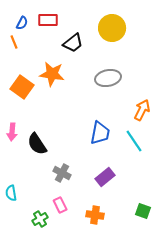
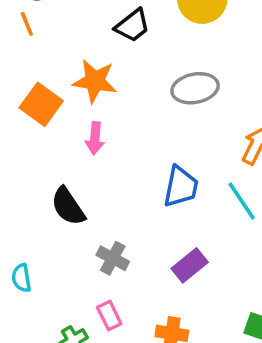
pink arrow: (12, 132) -> (95, 138), moved
cyan semicircle: (11, 193) -> (21, 278), moved

